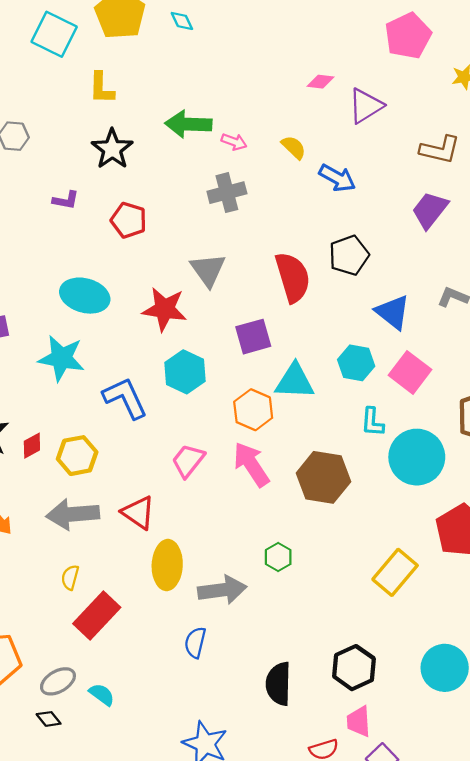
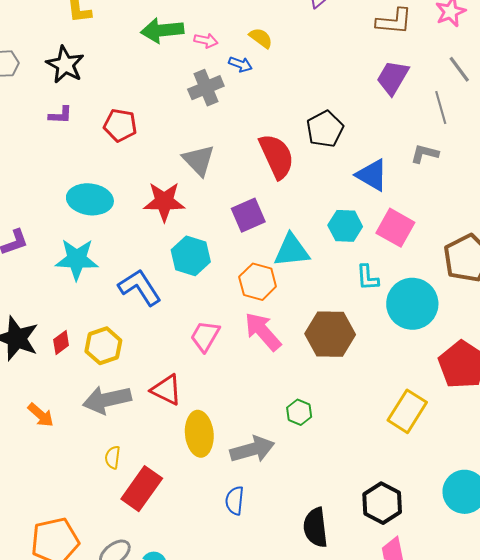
black star: (112, 149) -> (65, 65), moved
blue arrow: (337, 178) -> (241, 64), moved, size x0.7

